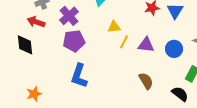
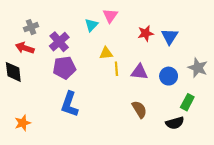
yellow line: (124, 42) -> (116, 69), turned -32
black semicircle: (180, 94) -> (175, 123), turned 126

